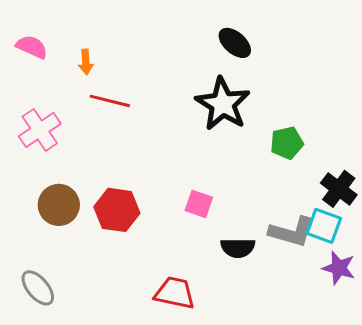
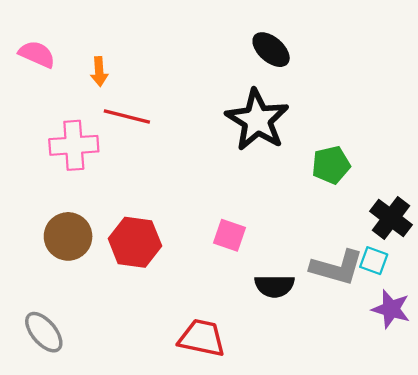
pink cross: (40, 130) -> (74, 145), moved, turned 30
cyan square: (324, 226) -> (374, 261), size x0.7

